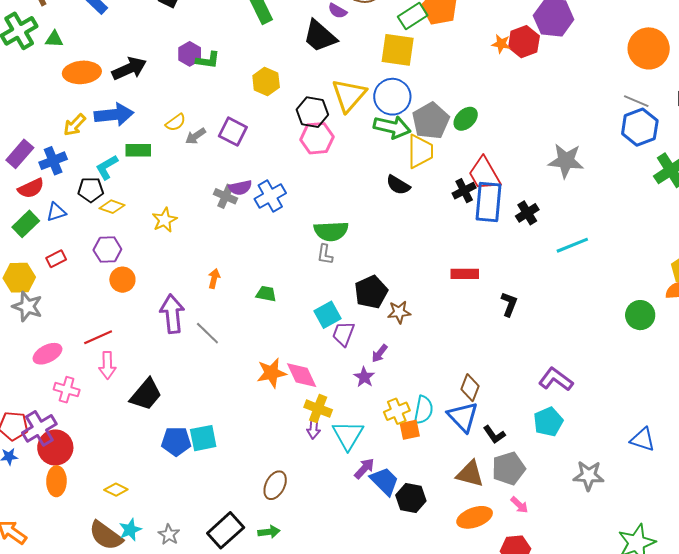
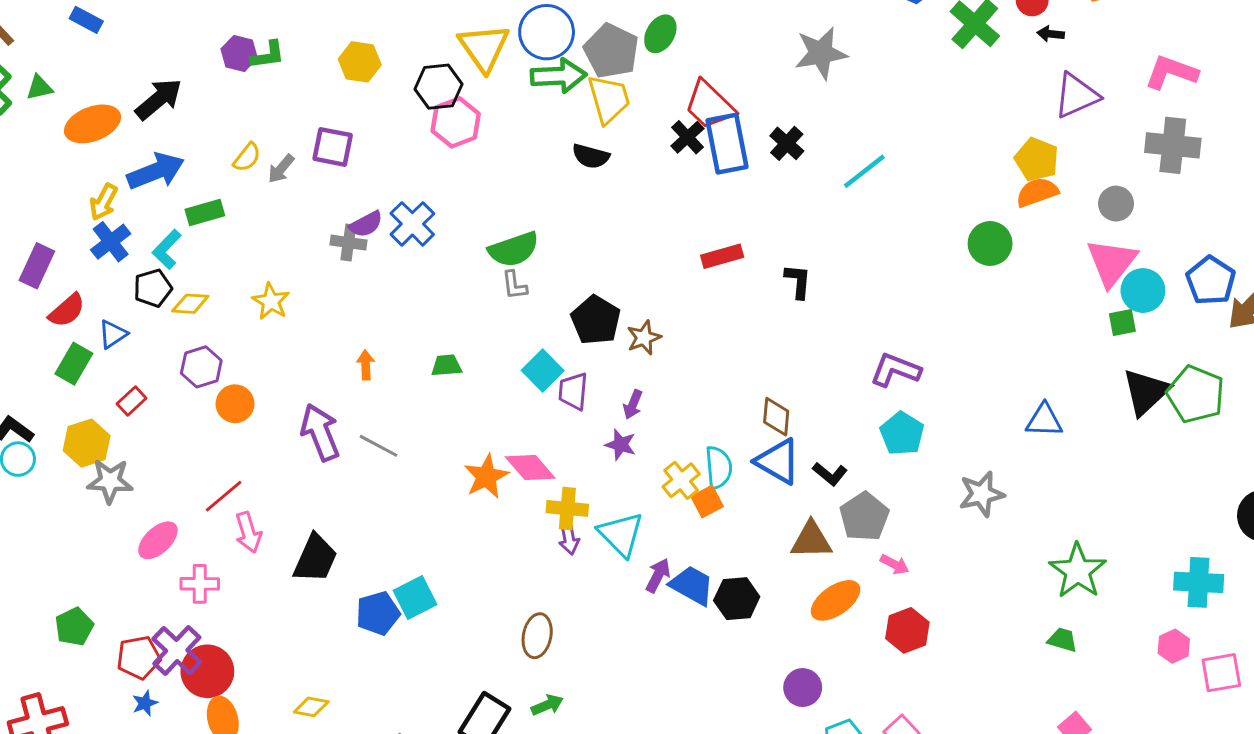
blue cross: (53, 161) -> (111, 242), moved

